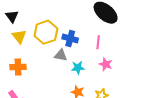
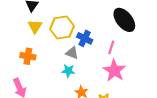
pink star: (106, 64) -> (114, 71), size x1.6
cyan star: (78, 68) -> (68, 71), moved

